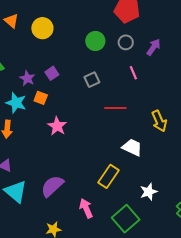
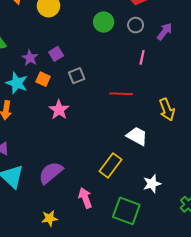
pink line: (133, 73) -> (142, 57), turned 32
gray square: (92, 80) -> (77, 76), moved
green square: (126, 219) -> (126, 211), turned -32

